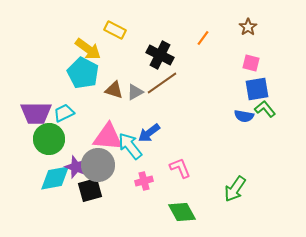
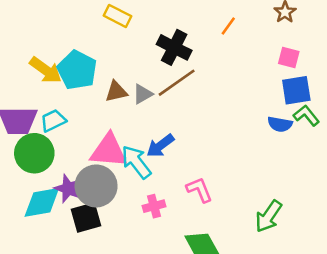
yellow arrow: (88, 49) -> (46, 70), moved
brown triangle: (114, 90) -> (116, 92), turned -30

